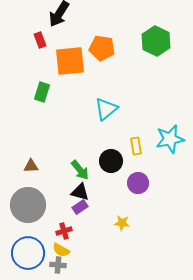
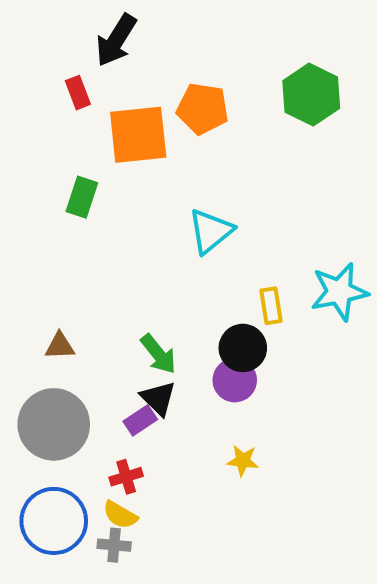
black circle: (111, 161) -> (243, 348), moved
purple circle: (138, 183) -> (235, 380), moved
black triangle: (80, 192) -> (158, 398), turned 30
purple rectangle: (80, 207) -> (140, 420), moved

